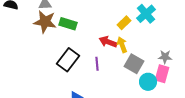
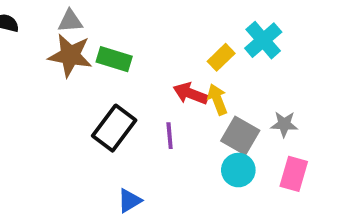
gray star: (165, 57) -> (284, 124), moved
pink rectangle: (162, 74) -> (294, 174), moved
cyan circle: (148, 82) -> (238, 170), moved

